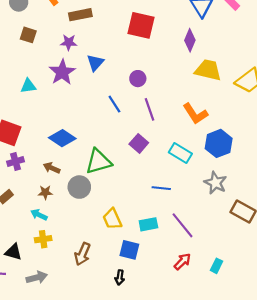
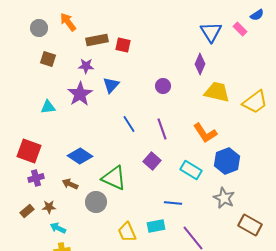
red square: (141, 25) -> (123, 45), moved, size x0.6
purple circle: (138, 79) -> (163, 86), moved
green triangle: (98, 162) -> (114, 178), turned 40
brown star: (45, 192) -> (49, 207), moved
cyan rectangle: (148, 224) -> (156, 226), moved

